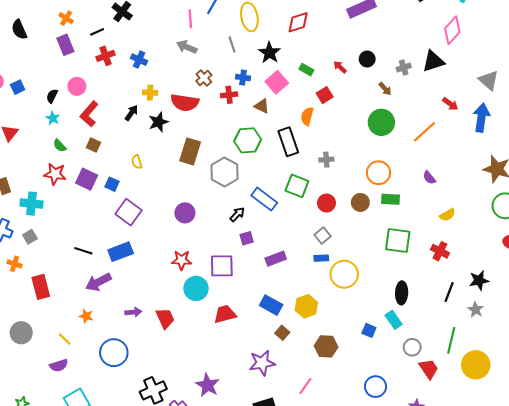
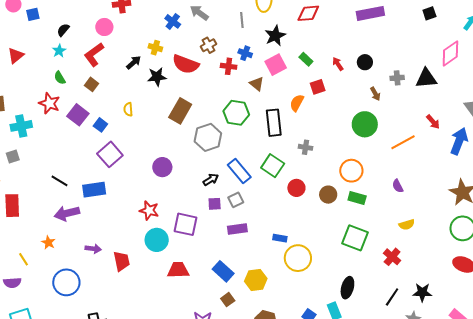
blue cross: (139, 60) -> (173, 21), moved
pink circle: (77, 86) -> (104, 27), moved
cyan cross: (32, 204) -> (21, 126), turned -30
gray square: (323, 236) -> (236, 200), moved

